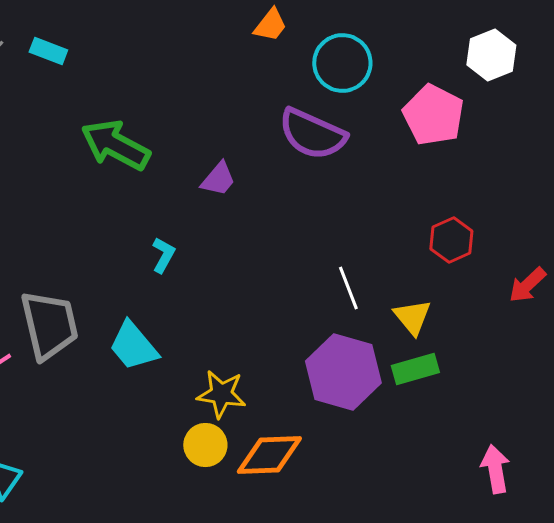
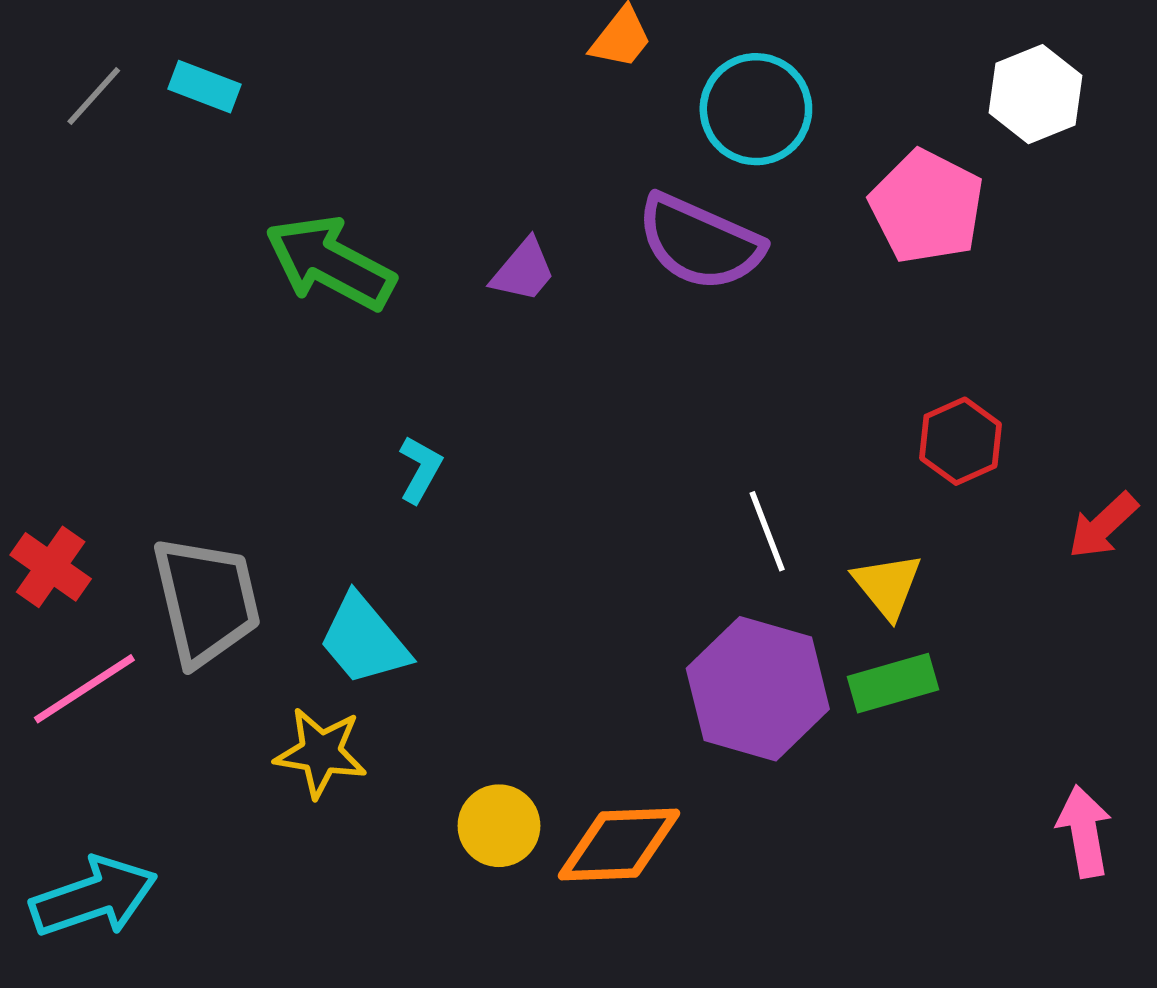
purple trapezoid: (218, 179) -> (523, 270), moved
yellow star: (221, 394) -> (321, 753), moved
pink arrow: (495, 469) -> (1084, 831), moved

